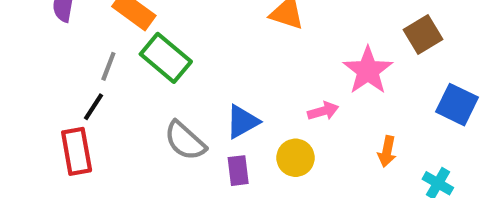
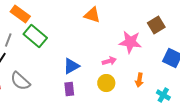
pink star: (368, 71) -> (130, 42), turned -30
gray semicircle: (185, 141) -> (20, 81), moved
yellow circle: (296, 158) -> (106, 83), moved

